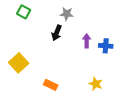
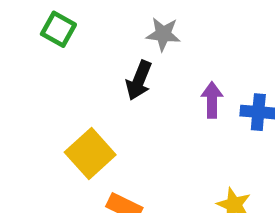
yellow square: (19, 63) -> (90, 154), moved

